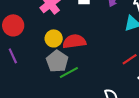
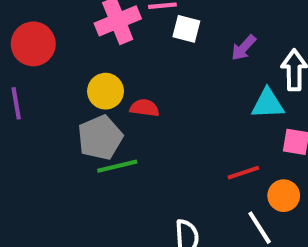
red semicircle: (74, 41) -> (144, 108), size x0.6

